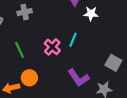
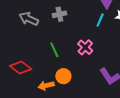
cyan line: (73, 40) -> (100, 20), moved

